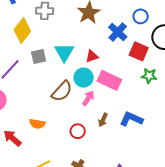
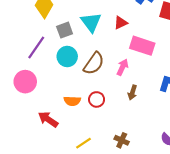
cyan circle: (84, 78) -> (67, 57), moved
brown arrow: (103, 120) -> (132, 92), moved
red circle: (78, 131) -> (97, 99), moved

